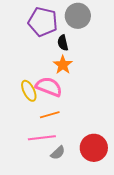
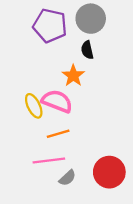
black semicircle: (63, 43) -> (87, 50), moved

